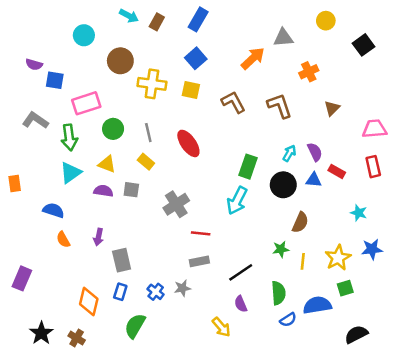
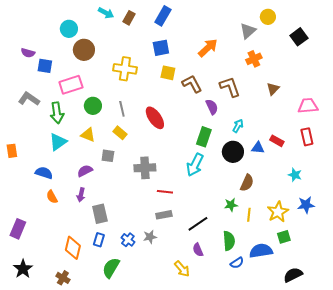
gray triangle: (283, 38) -> (248, 31), moved, turned -36
blue square: (196, 58) -> (161, 48), turned 30
brown circle: (120, 61) -> (84, 50), moved
yellow square: (191, 90) -> (168, 73), moved
purple semicircle: (315, 152) -> (212, 107), moved
purple semicircle: (103, 191) -> (85, 171), moved, turned -35
gray cross: (176, 204) -> (145, 168), turned 30
black star: (41, 333) -> (23, 269), moved

